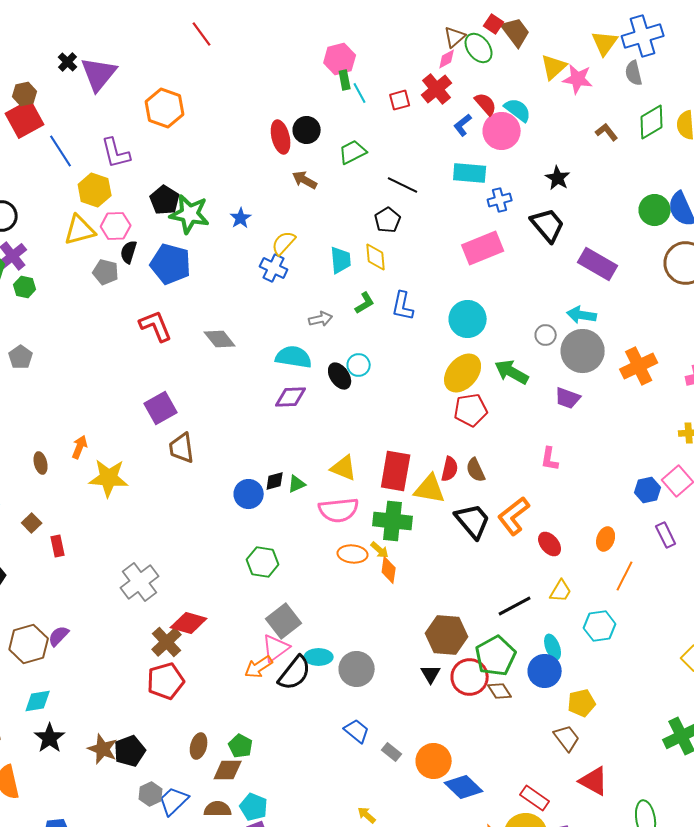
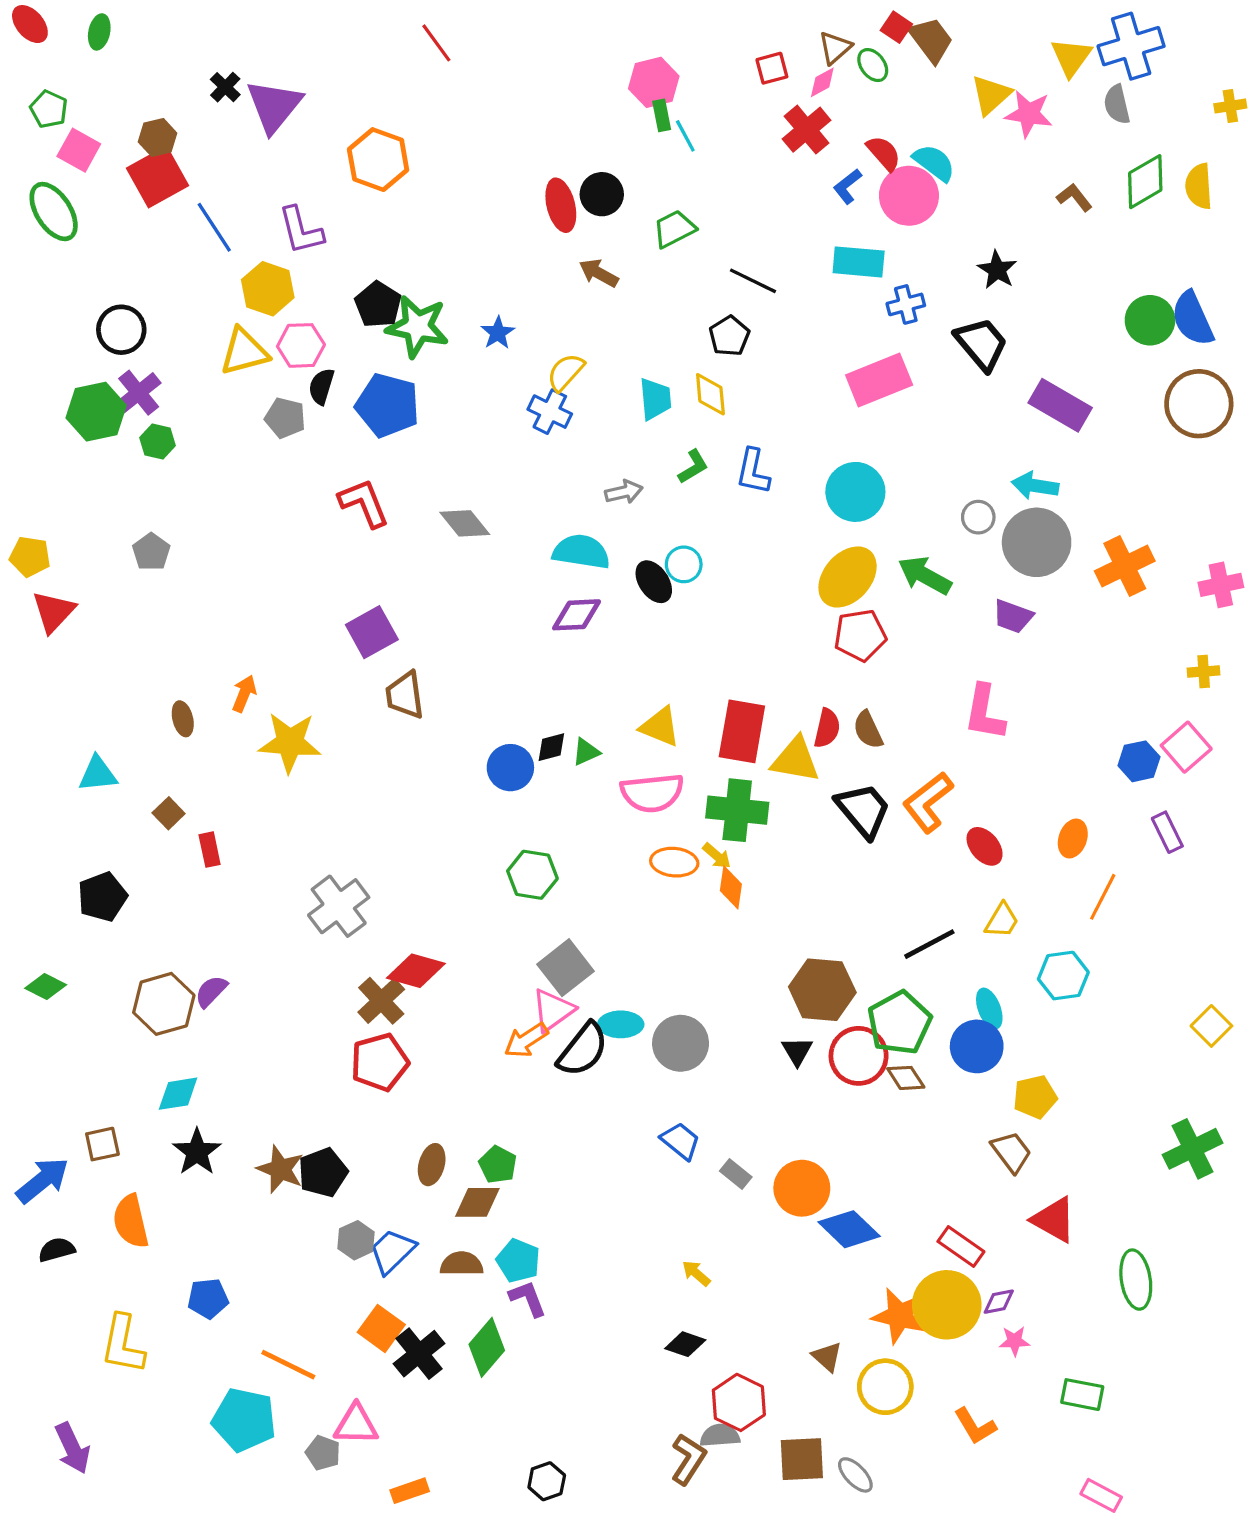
green ellipse: (479, 48) -> (873, 65), size x0.7
red square: (400, 100) -> (772, 68), moved
pink L-shape: (550, 459) -> (985, 712), size x1.5

